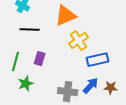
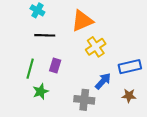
blue rectangle: (98, 60) -> (130, 67), moved
blue arrow: (91, 86) -> (103, 81), moved

